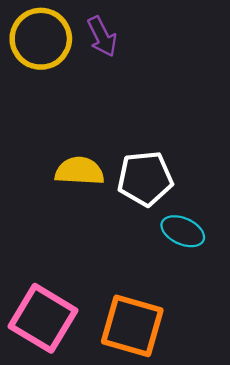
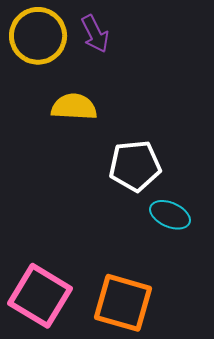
yellow semicircle: (80, 171) -> (74, 107), moved

